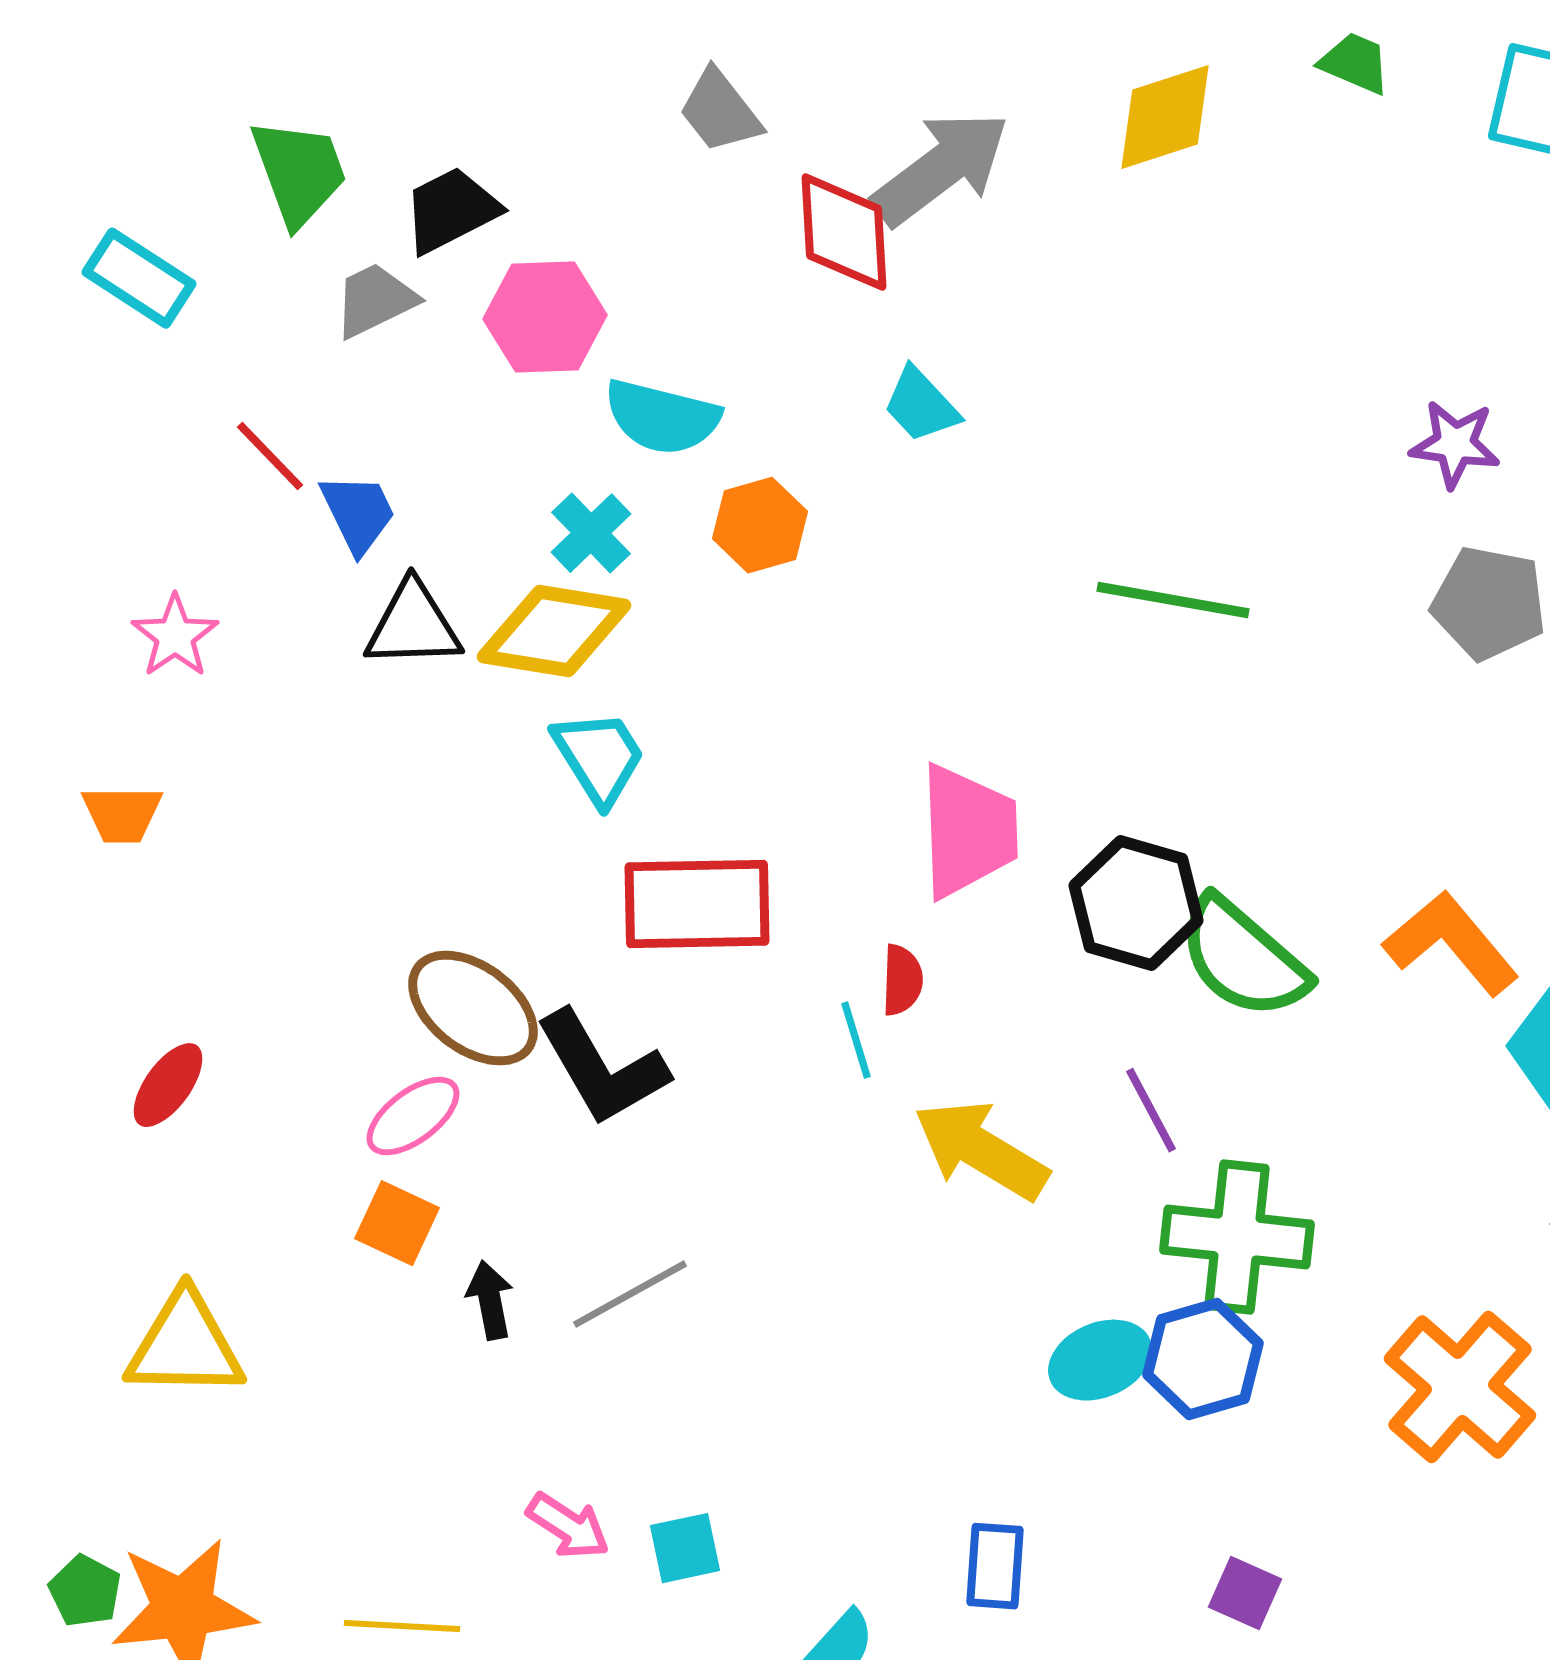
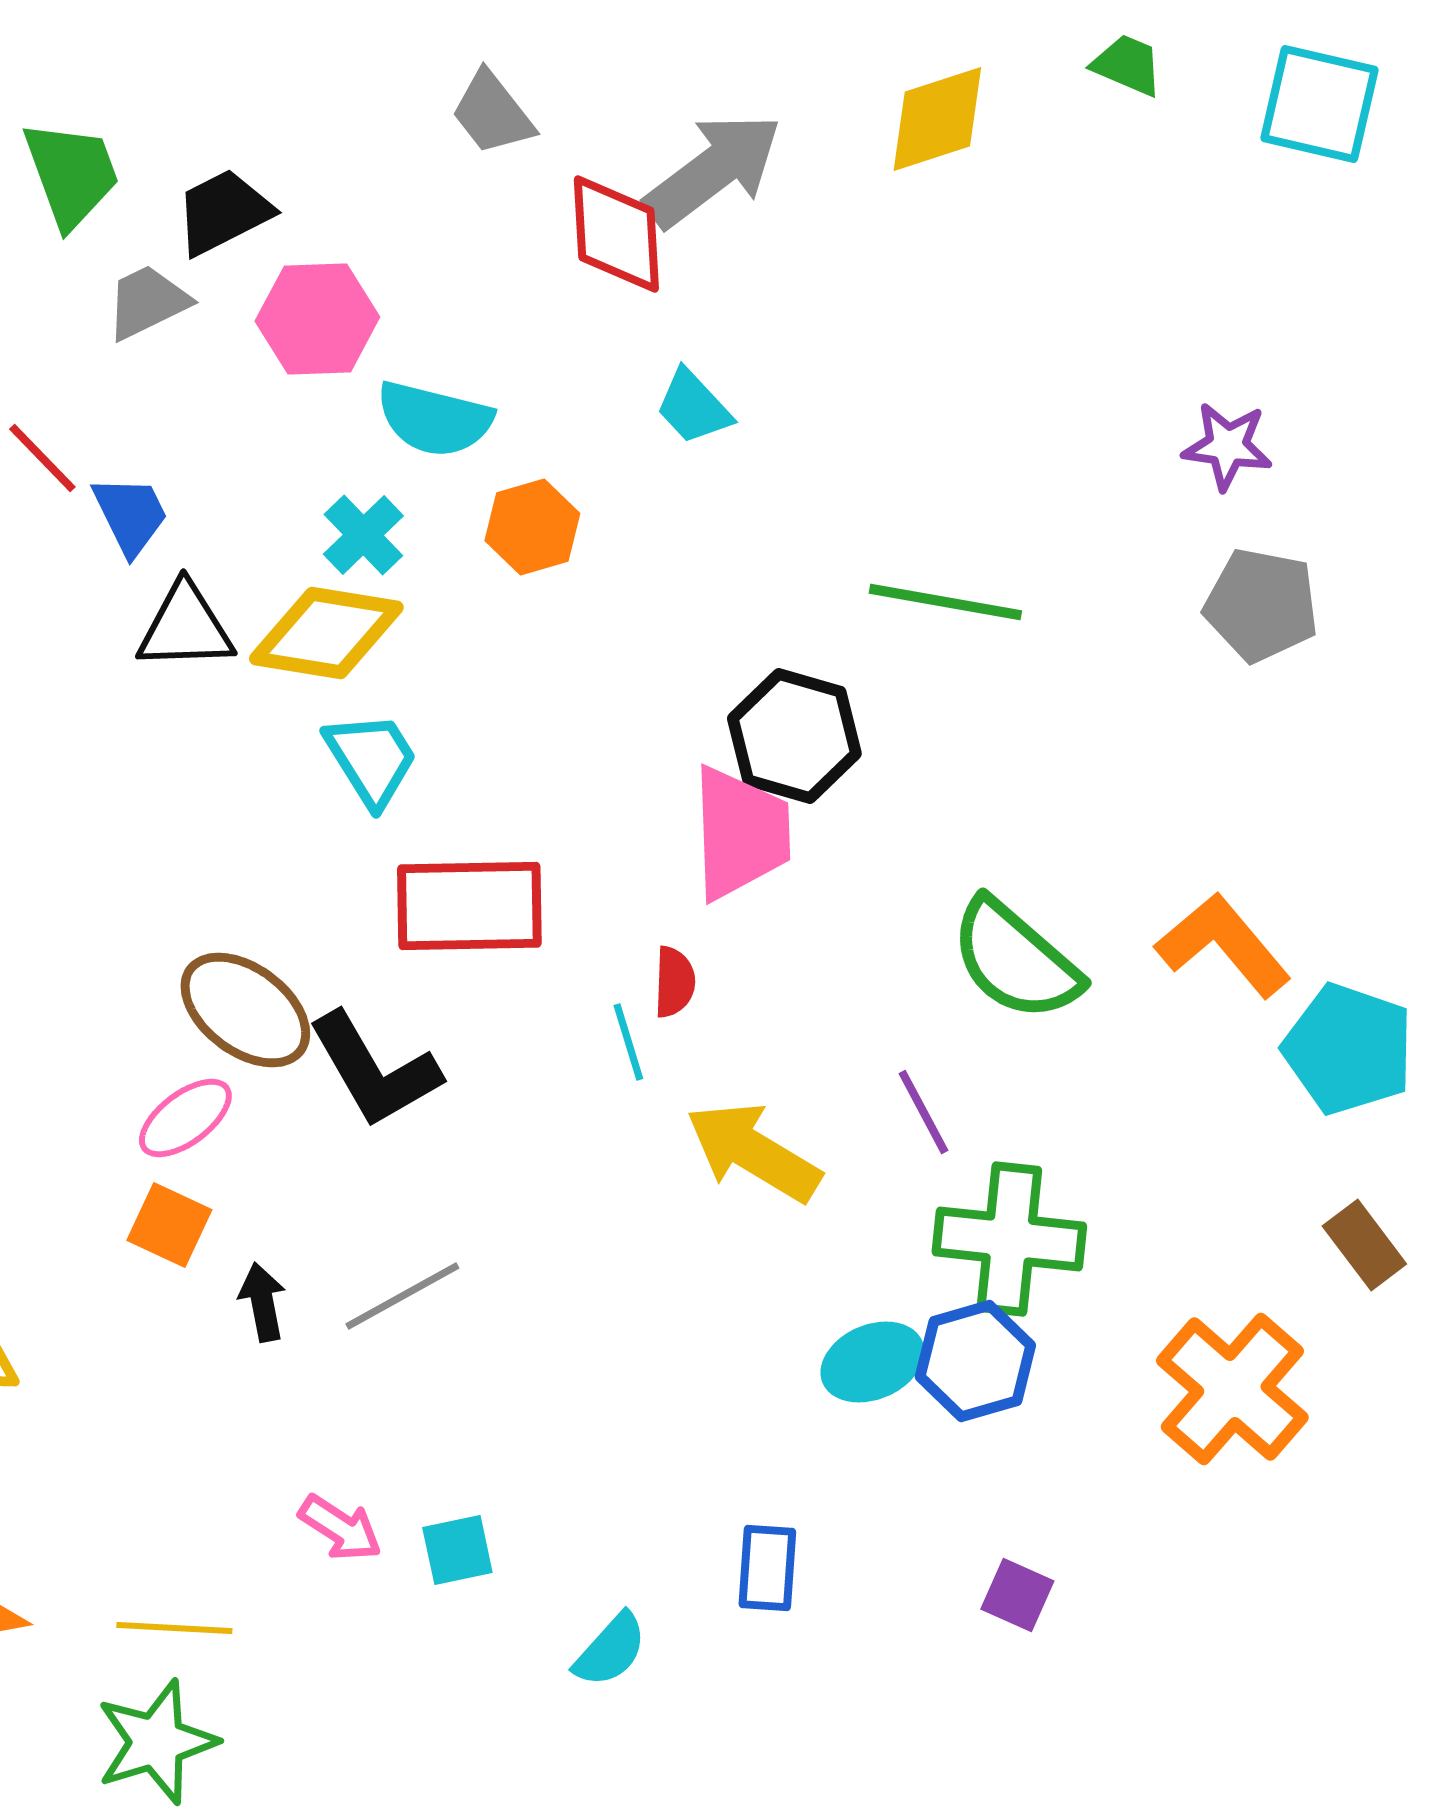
black hexagon: (1136, 903) -> (794, 736), moved

